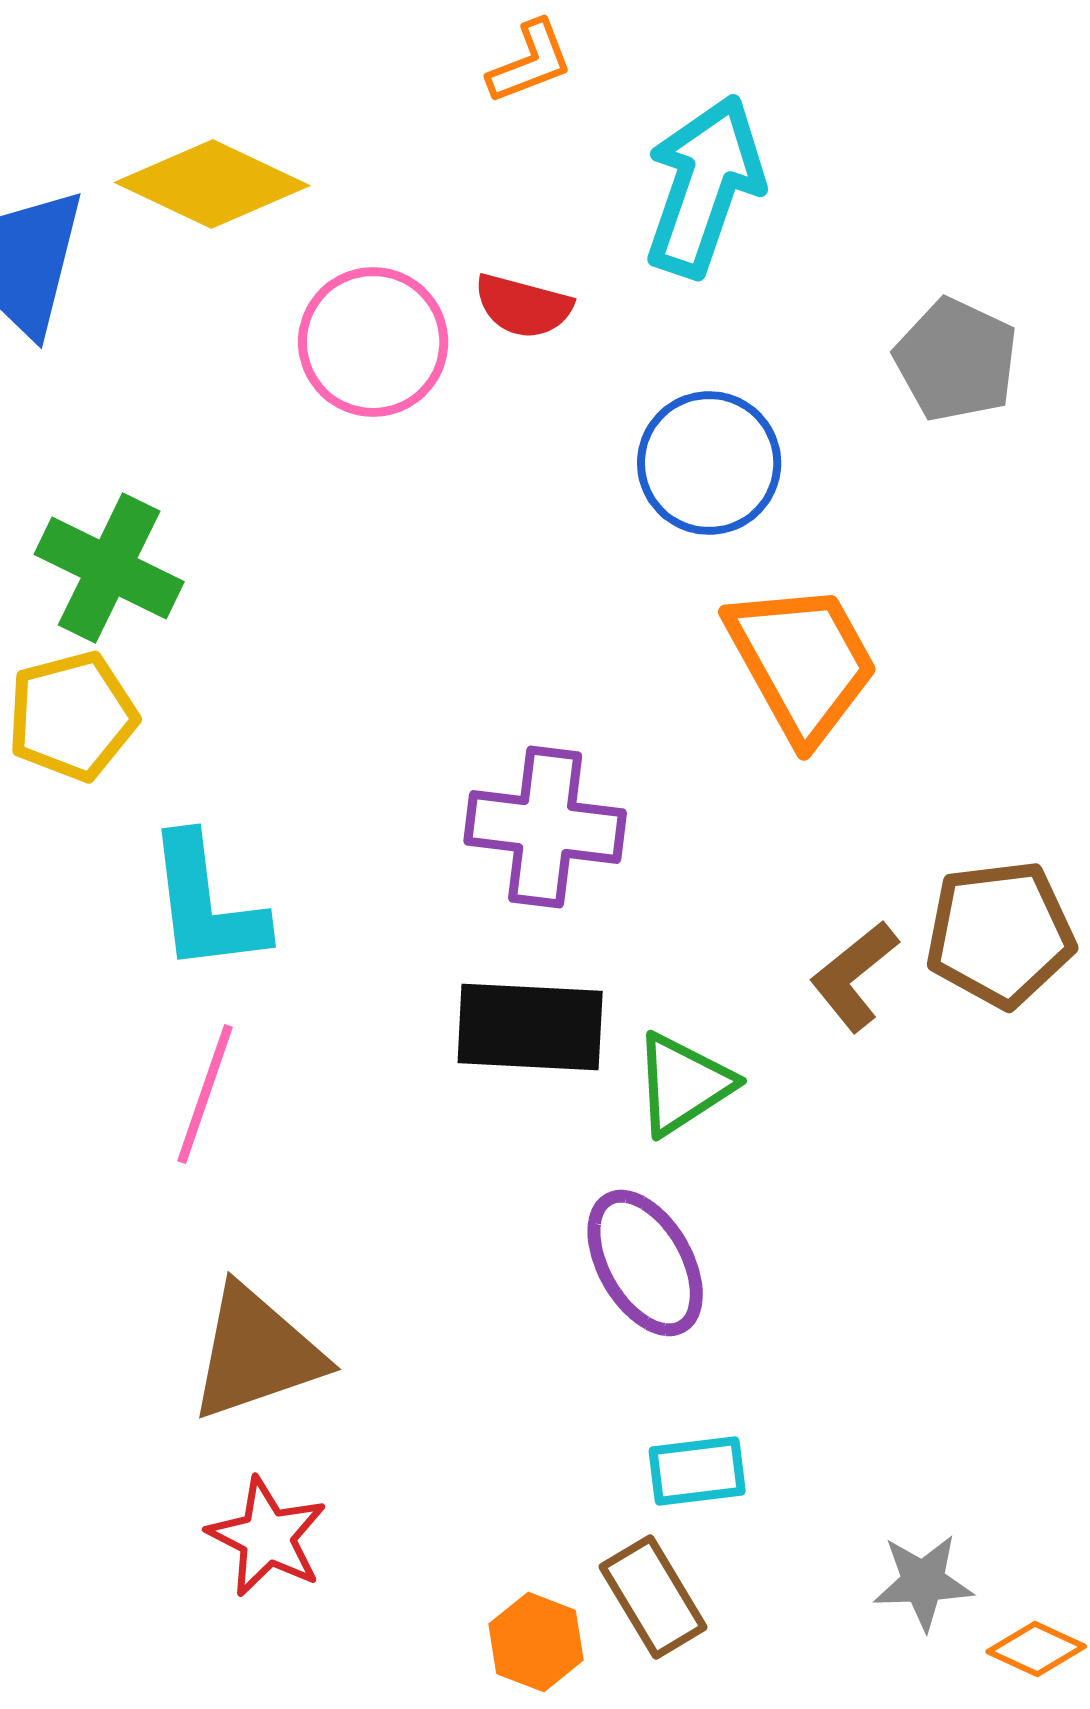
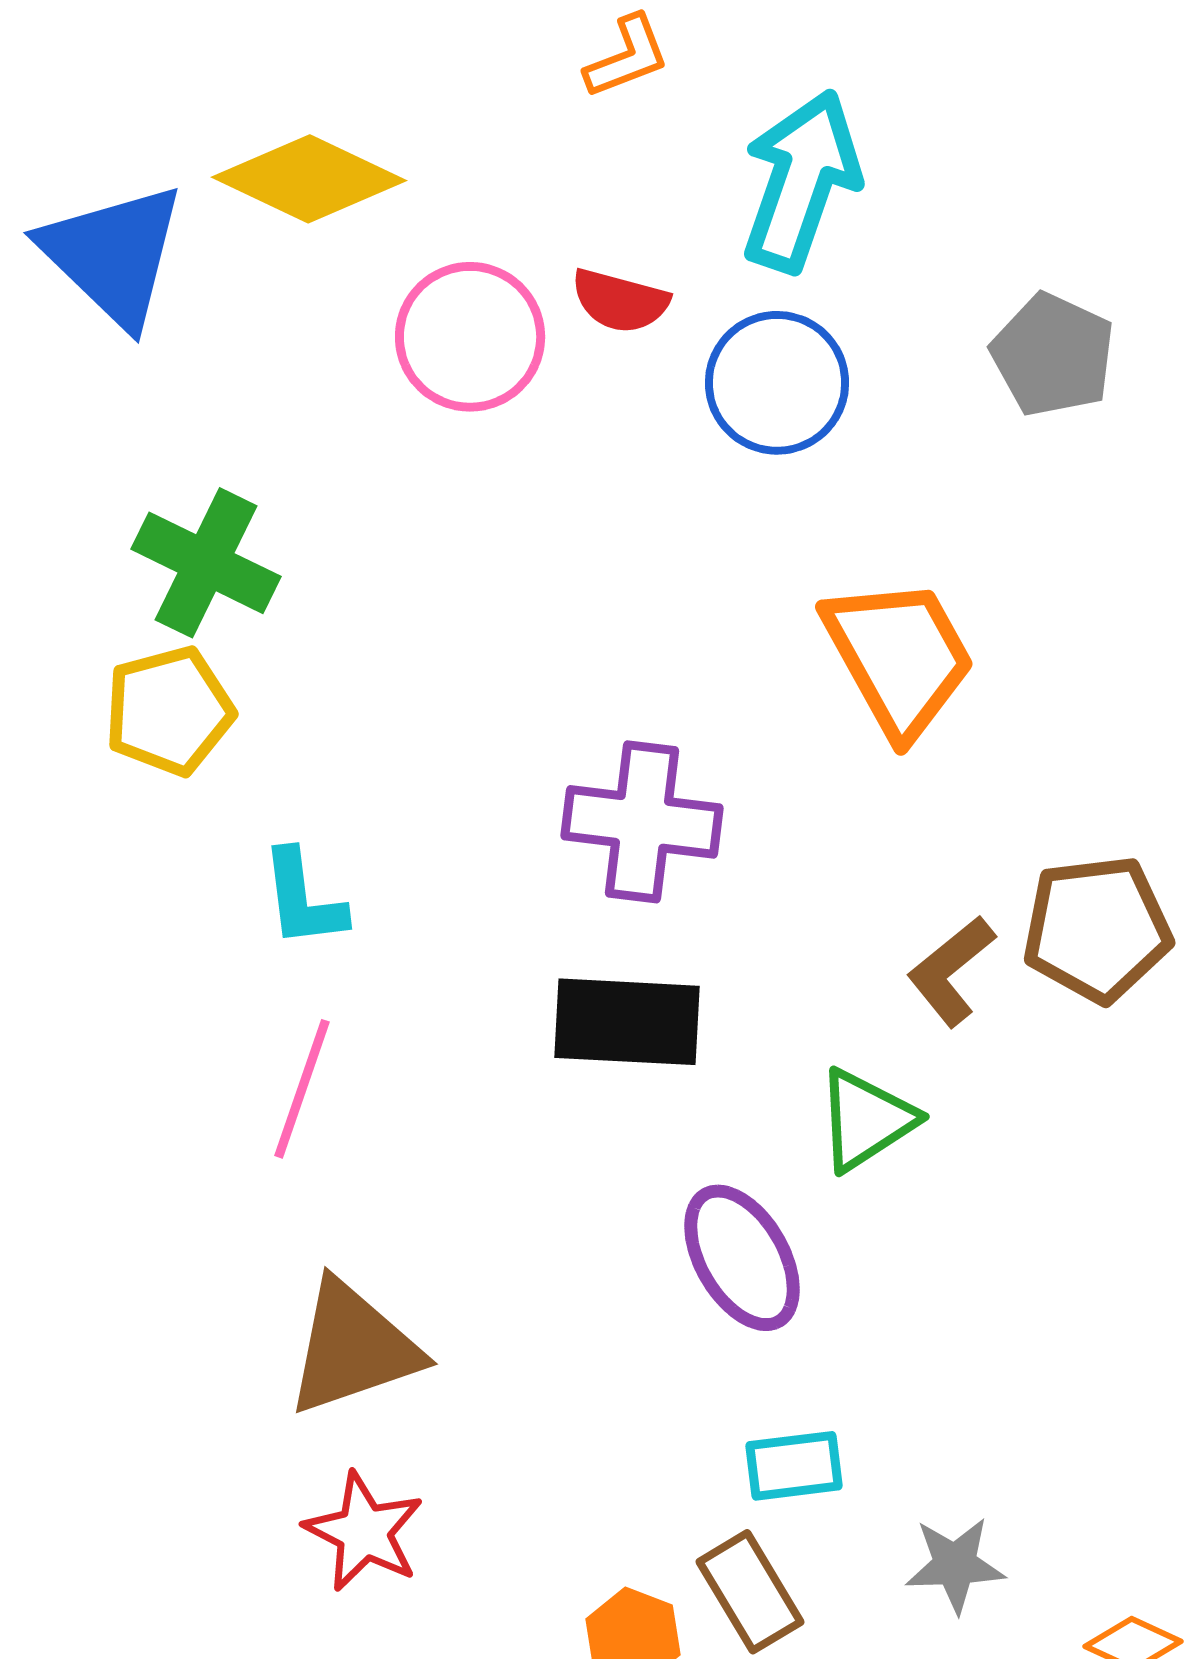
blue circle: (709, 463) -> (777, 383), moved
cyan L-shape: (206, 904) -> (303, 899), size x0.7
green triangle: (683, 1084) -> (866, 1120), moved
gray star: (923, 1582) -> (955, 1565), moved

